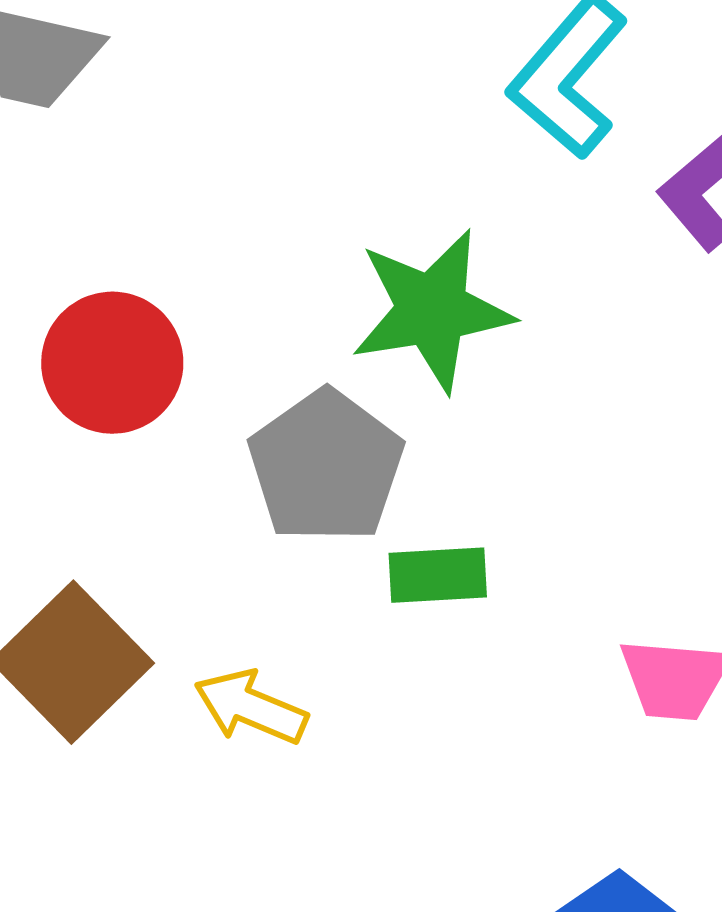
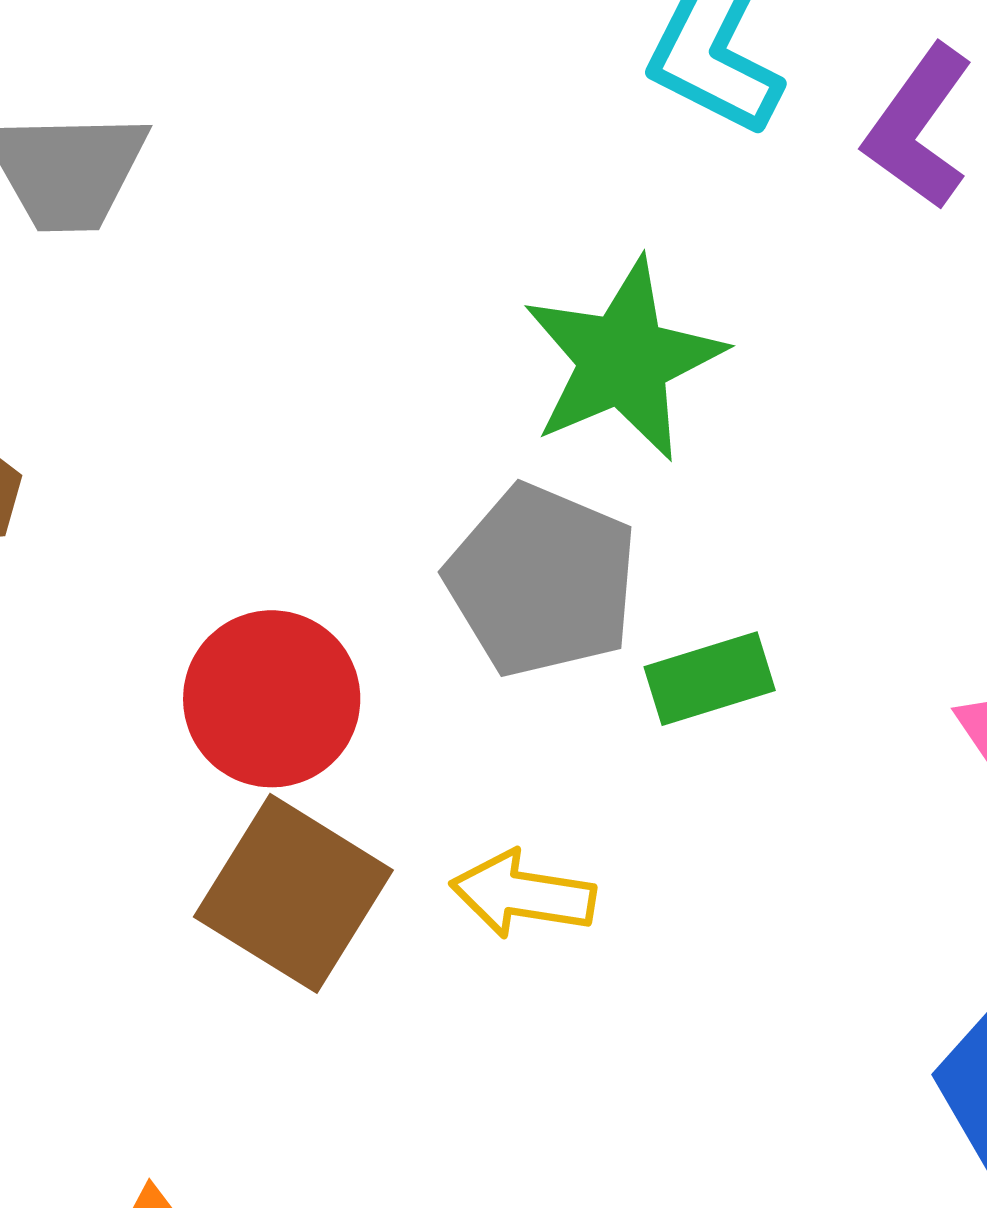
red circle: (112, 363) -> (272, 699), moved

